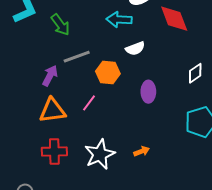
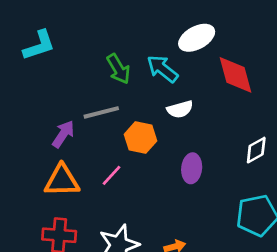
cyan arrow: (119, 20) -> (162, 69), turned 30
green arrow: (60, 25) -> (118, 69), moved

